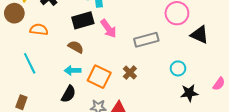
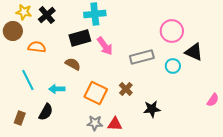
cyan circle: (178, 68) -> (173, 66), moved
cyan arrow: (73, 70) -> (57, 89), moved
black star: (189, 93) -> (152, 109), moved
black semicircle: (69, 94) -> (46, 112), moved

